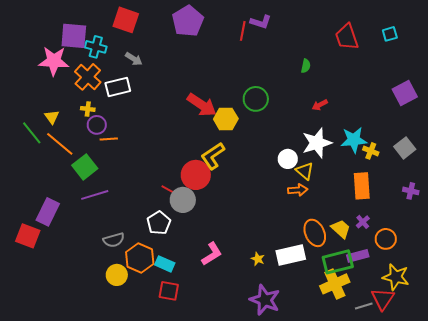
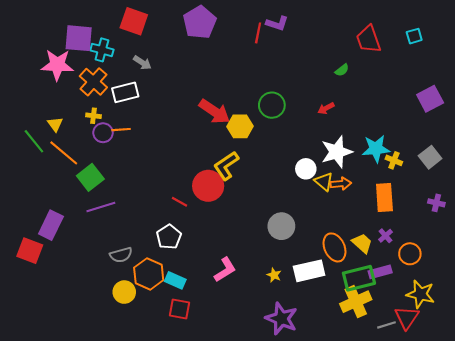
green semicircle: (306, 66) -> (342, 70), moved, turned 40
red arrow: (320, 105) -> (326, 108), moved
orange line: (109, 139) -> (121, 130), moved
orange arrow: (298, 190) -> (341, 184), moved
gray circle: (183, 200) -> (281, 226), moved

